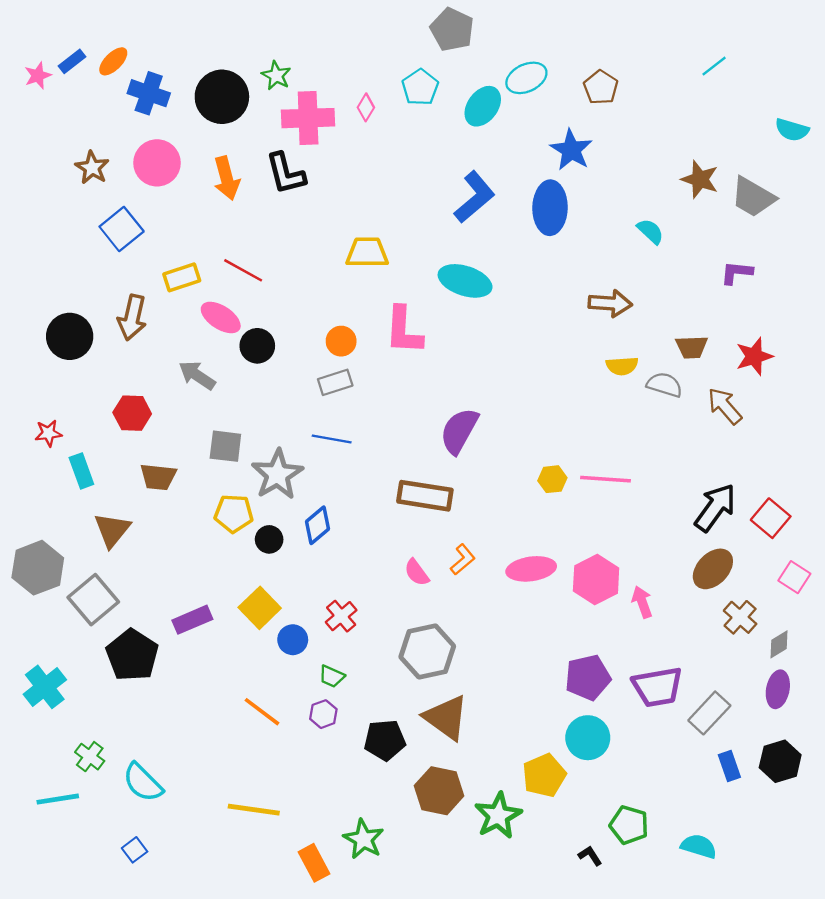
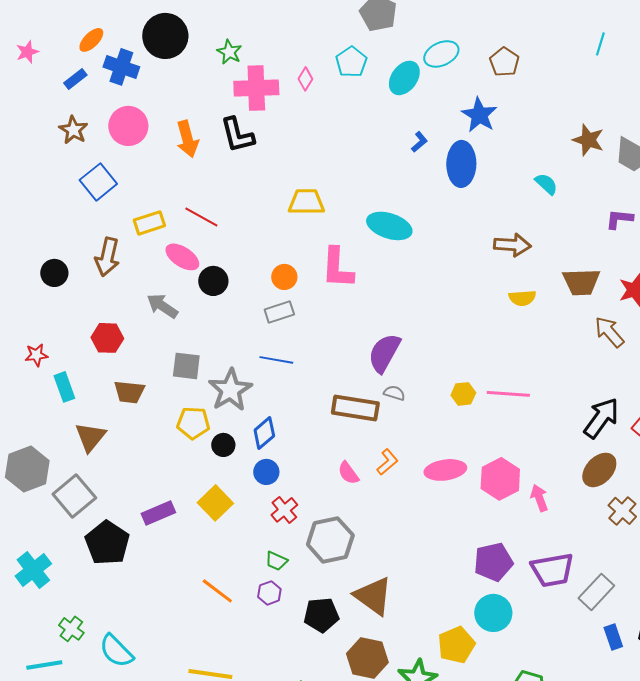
blue rectangle: (72, 61) -> (75, 79), moved
cyan line: (714, 66) -> (600, 44), turned -35
black circle: (222, 97) -> (165, 36), moved
blue L-shape: (474, 197) -> (419, 142), moved, size x0.5
black circle: (70, 336) -> (54, 273), size x0.7
brown trapezoid: (692, 347) -> (581, 282), size x1.4
gray semicircle: (665, 385) -> (394, 393), moved, size x0.7
blue circle: (293, 640) -> (266, 472), moved
gray hexagon: (427, 652) -> (330, 540), moved

